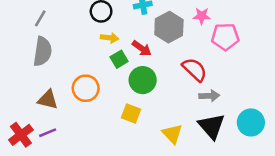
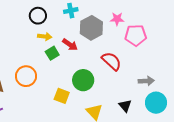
green circle: (143, 80) -> (83, 80), moved
gray arrow: (209, 96) -> (146, 81), moved
black triangle: (212, 126) -> (125, 106), size x0.6

